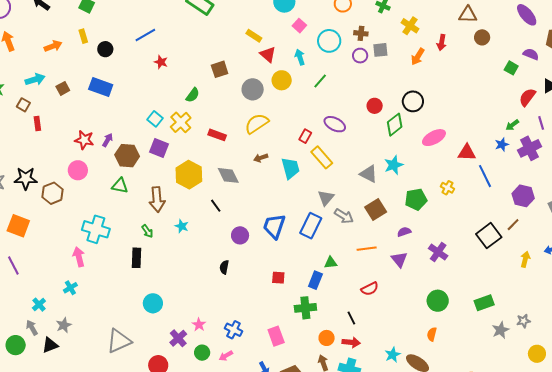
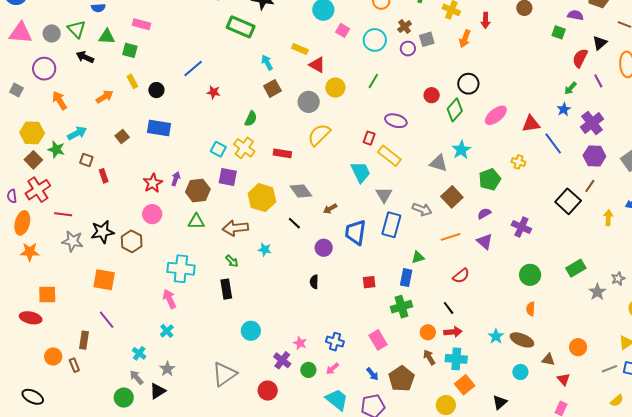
brown cross: (361, 33) -> (405, 27), turned -32
cyan arrow: (300, 57) -> (267, 62), moved
cyan arrow: (35, 79) -> (77, 133), moved
red star: (84, 140) -> (153, 183), turned -30
purple cross: (530, 148) -> (592, 123), moved
brown arrow: (261, 158) -> (330, 209), moved
gray triangle: (326, 198) -> (384, 195), moved
brown arrow: (157, 199) -> (235, 228), turned 100

